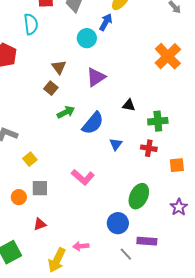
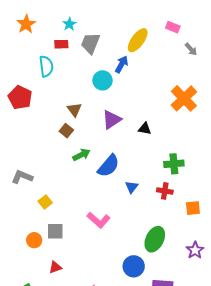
black triangle: (129, 105) -> (145, 129), moved

